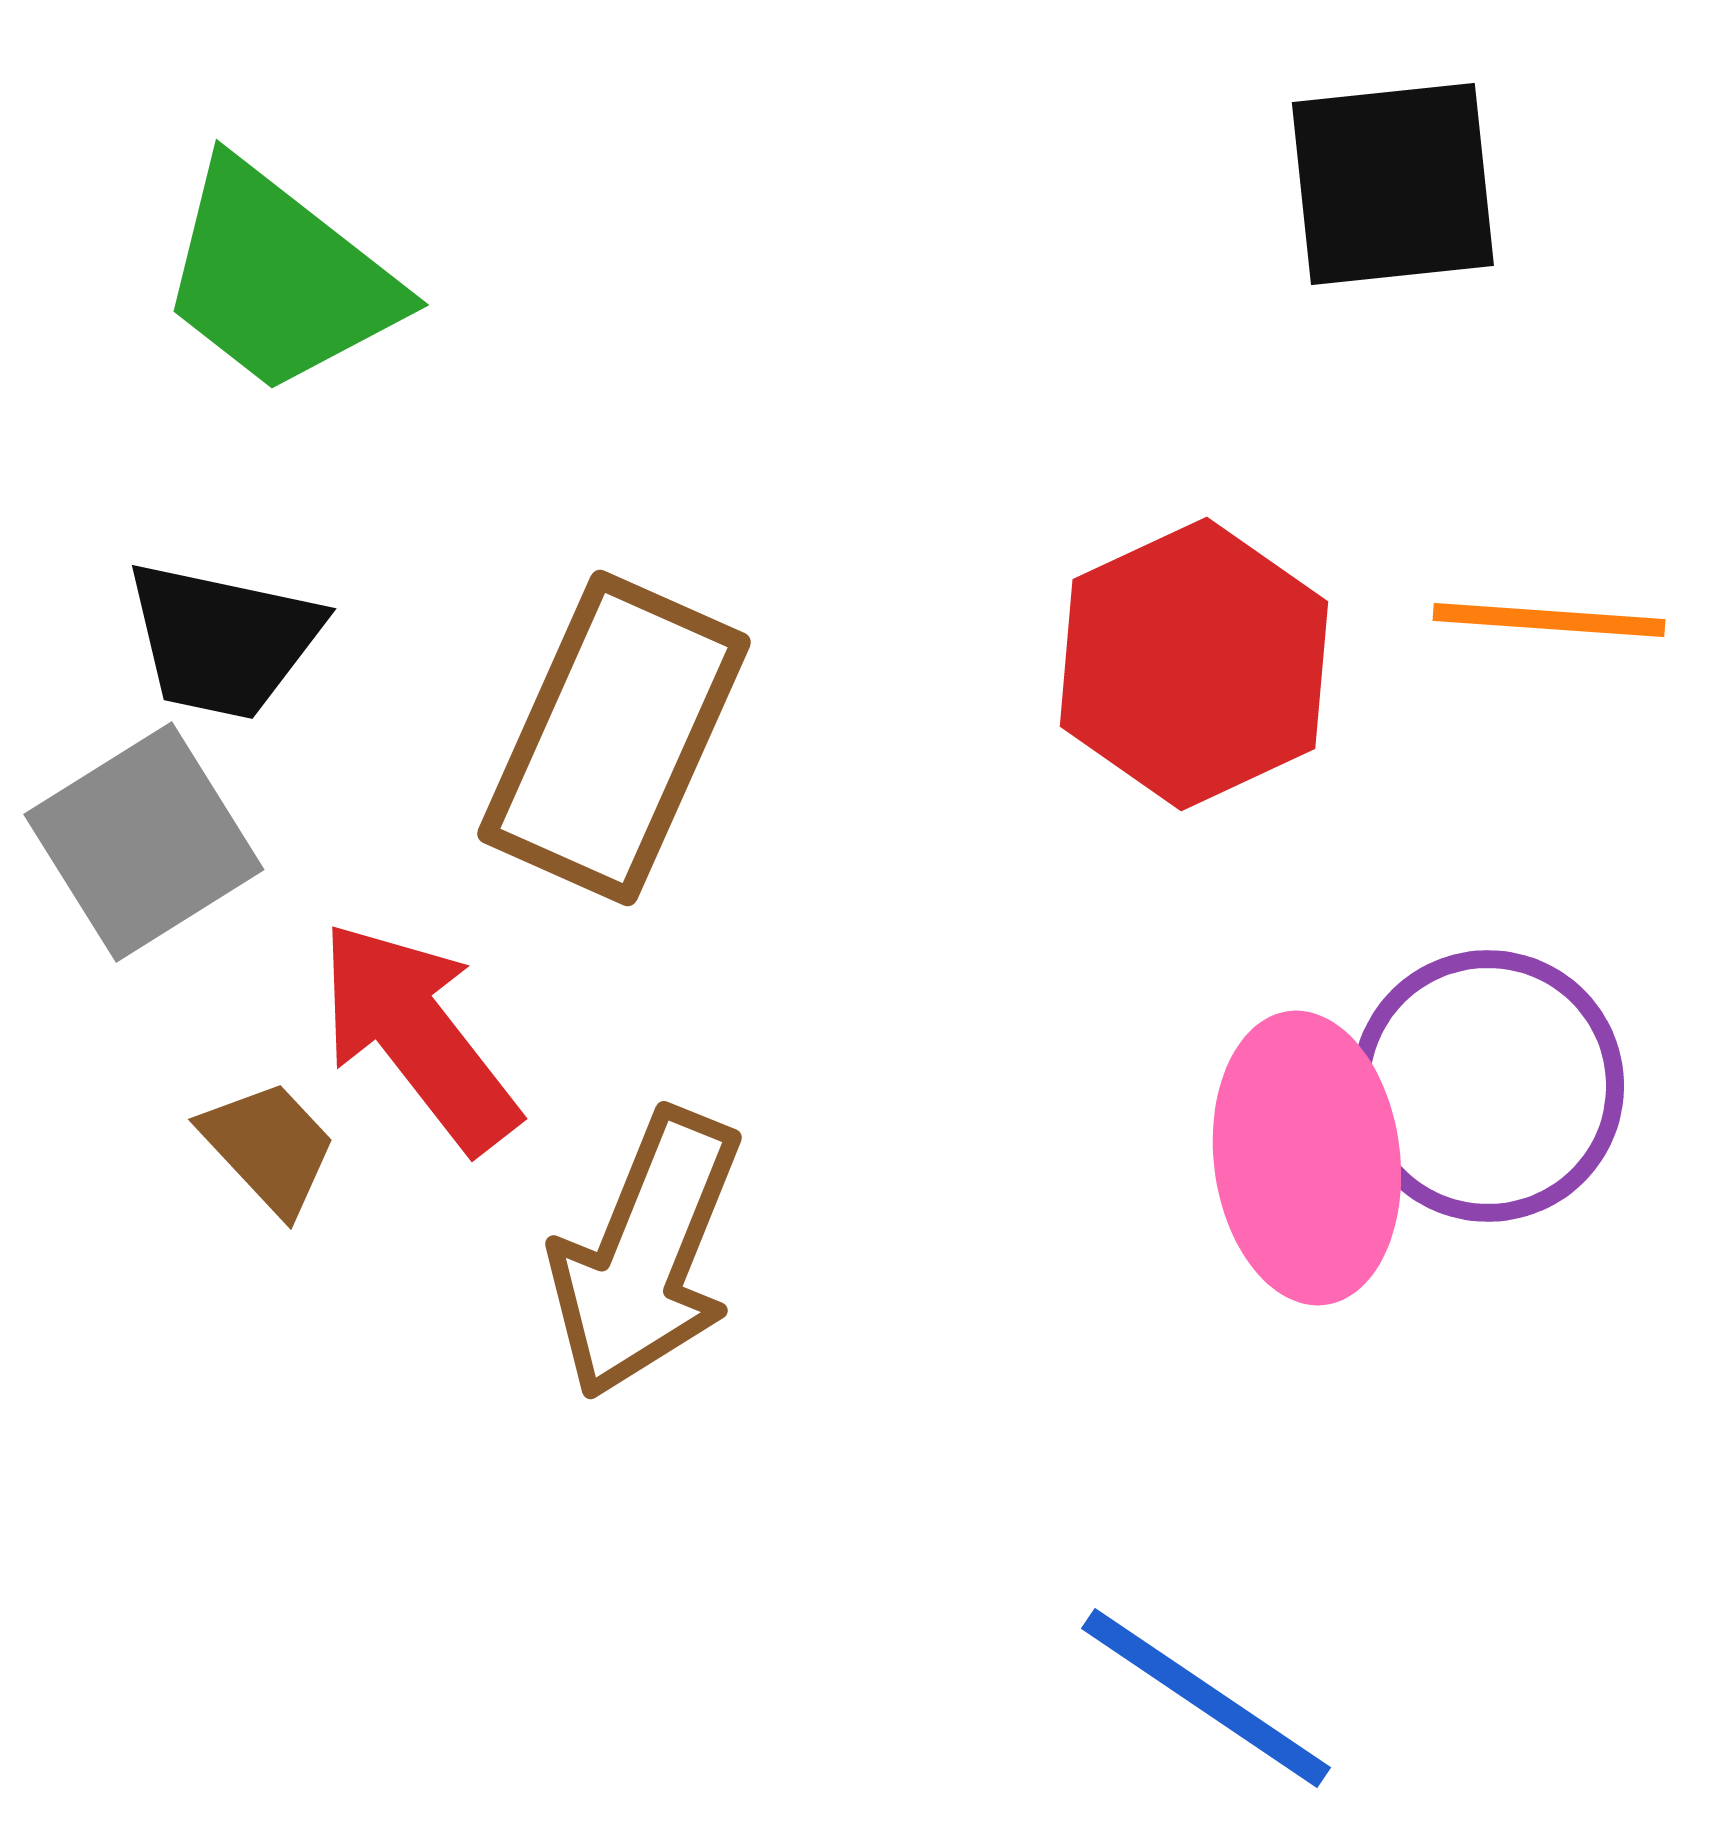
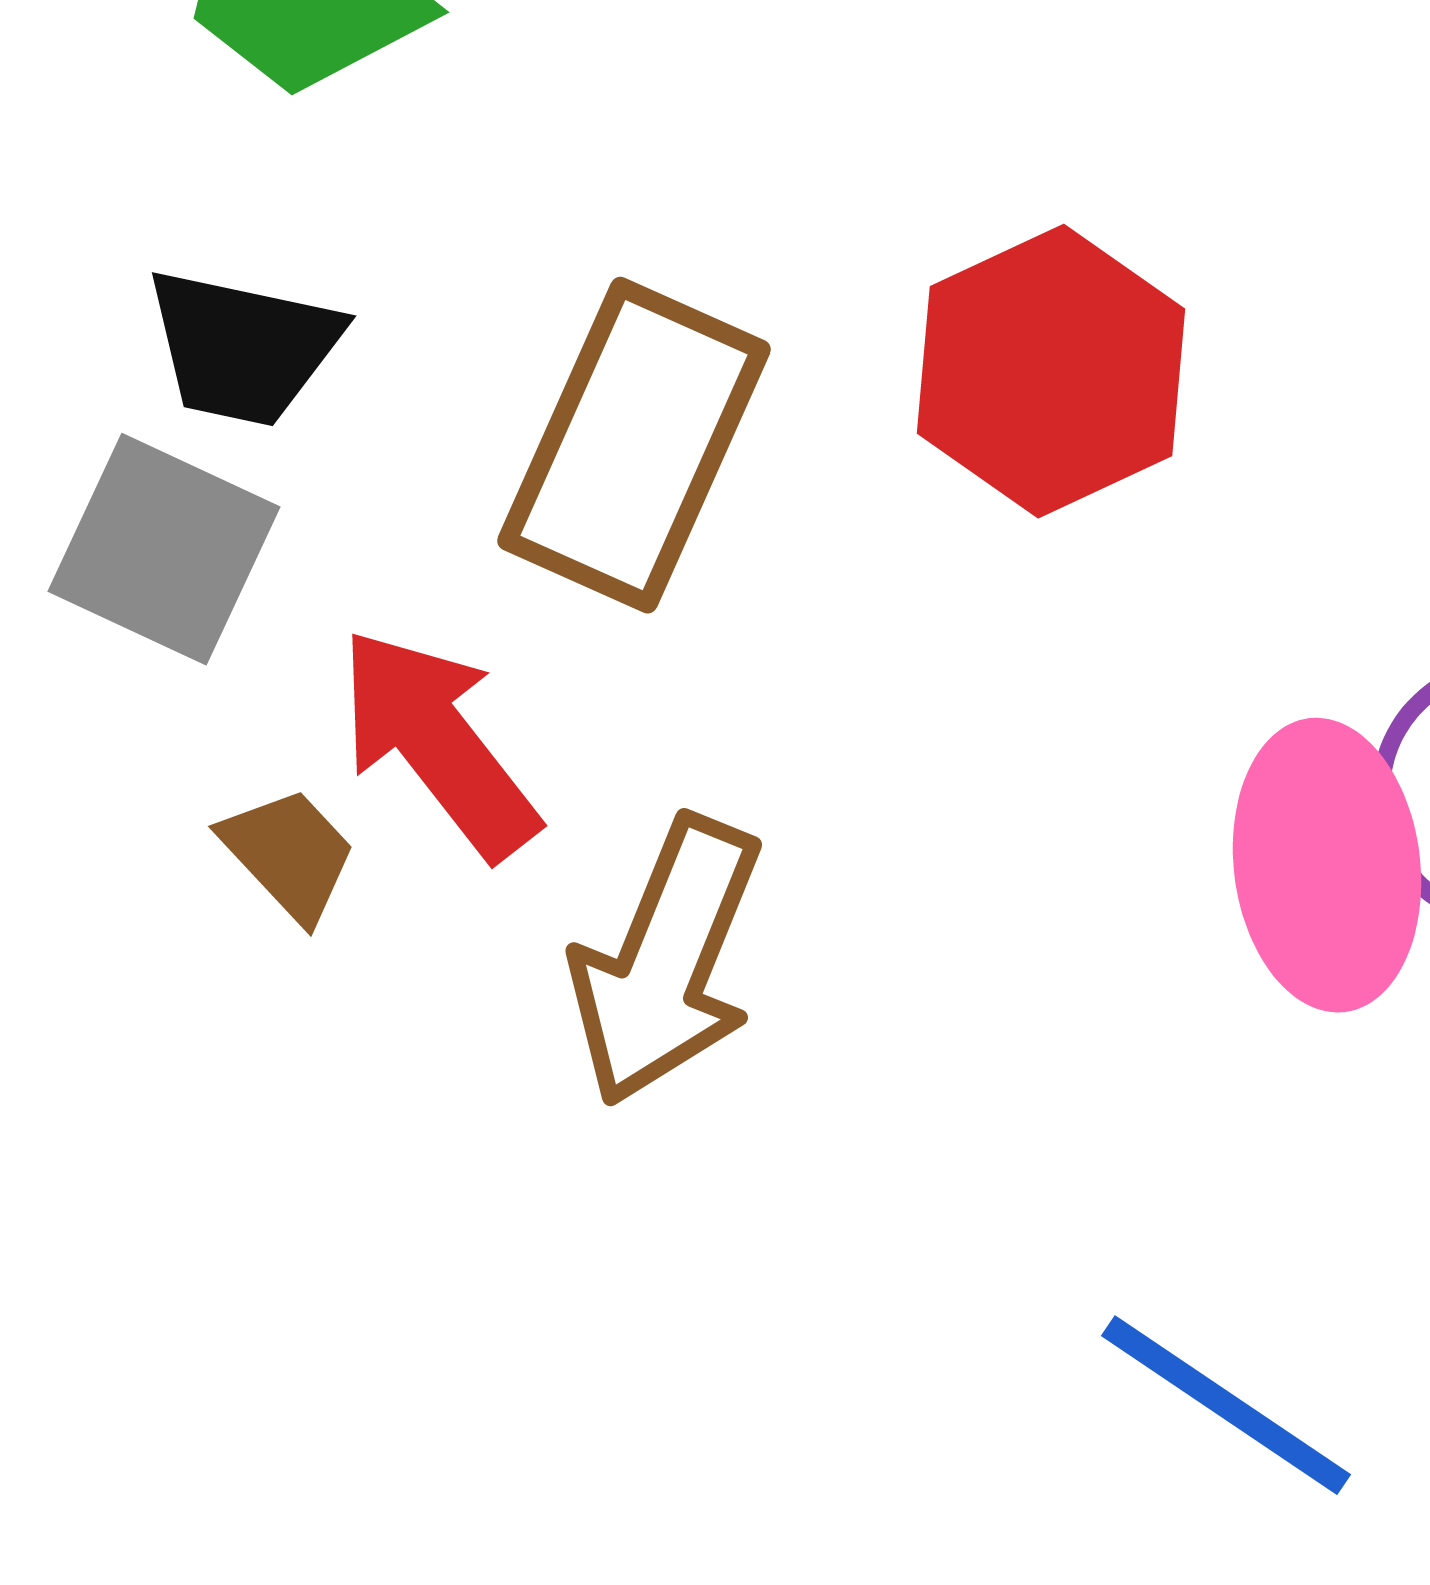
red hexagon: (1194, 664) -> (1051, 371), moved
gray square: (144, 842) -> (164, 549), turned -33

